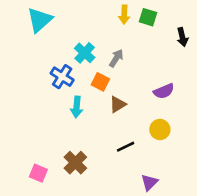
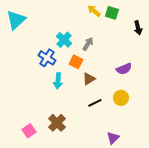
yellow arrow: (124, 15) -> (94, 11), turned 128
cyan triangle: (40, 20) -> (16, 20), moved
black line: (126, 147) -> (95, 103), moved
pink square: (38, 173) -> (29, 131), turned 32

